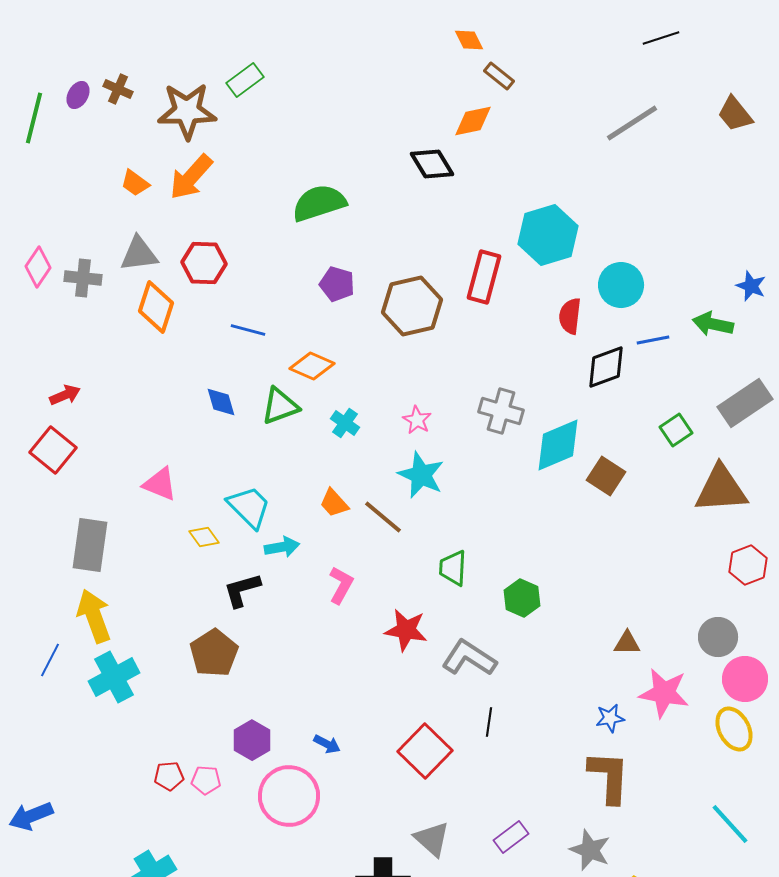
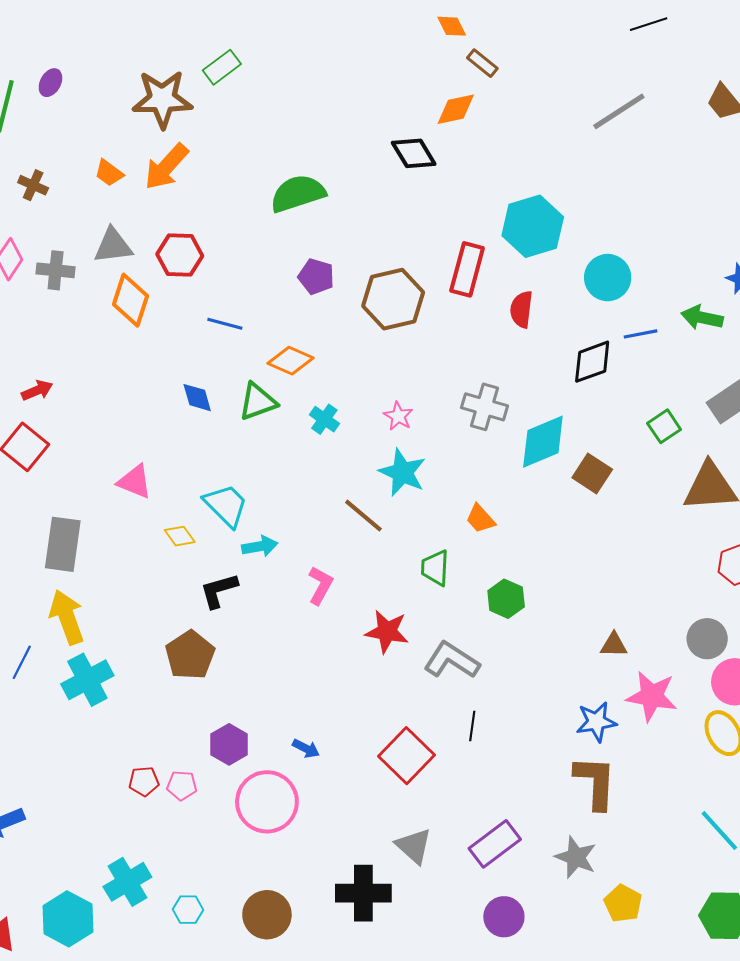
brown cross: (118, 89) -> (33, 185), moved
red semicircle: (570, 316) -> (521, 309), moved
orange trapezoid: (334, 503) -> (480, 519), moved
blue star: (610, 718) -> (596, 722), size x1.4
purple rectangle: (511, 837) -> (495, 844), size x1.4

